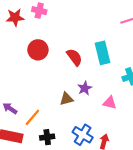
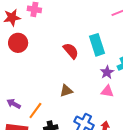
red circle: (38, 50) -> (18, 43), moved
purple star: (85, 88) -> (107, 72), moved

